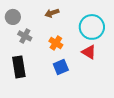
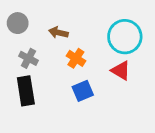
brown arrow: (52, 13) -> (58, 33), moved, turned 32
gray cross: (25, 36) -> (28, 58), moved

